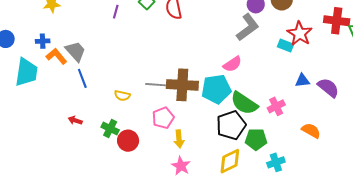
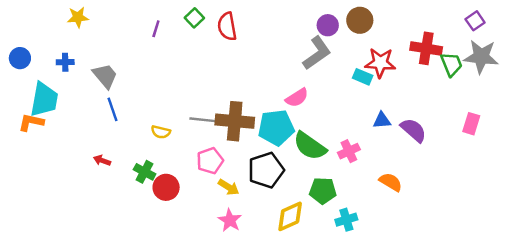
red star: (300, 34) -> (380, 63), turned -30
orange L-shape: (56, 56) -> (31, 122), moved, turned -40
black pentagon: (231, 125) -> (266, 170), moved
yellow arrow: (179, 139) -> (229, 187), turned -54

